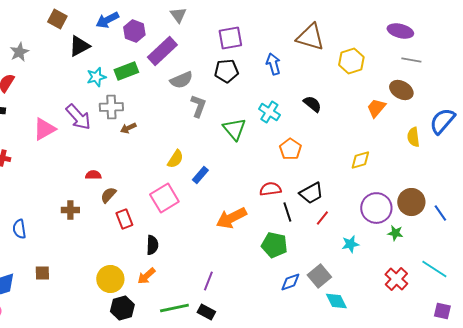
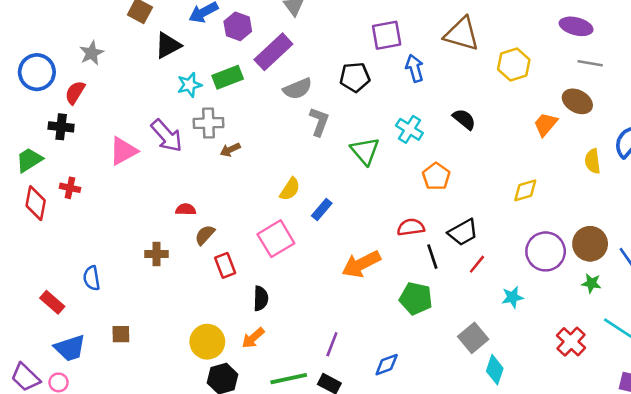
purple square: (230, 38) -> (387, 35), moved
green star: (395, 233) -> (591, 283), moved
blue diamond: (290, 282) -> (387, 365), moved
cyan diamond: (336, 301) -> (495, 370), turned 45

